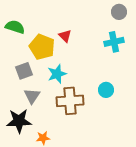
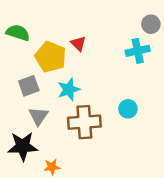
gray circle: (119, 12) -> (151, 24), moved

